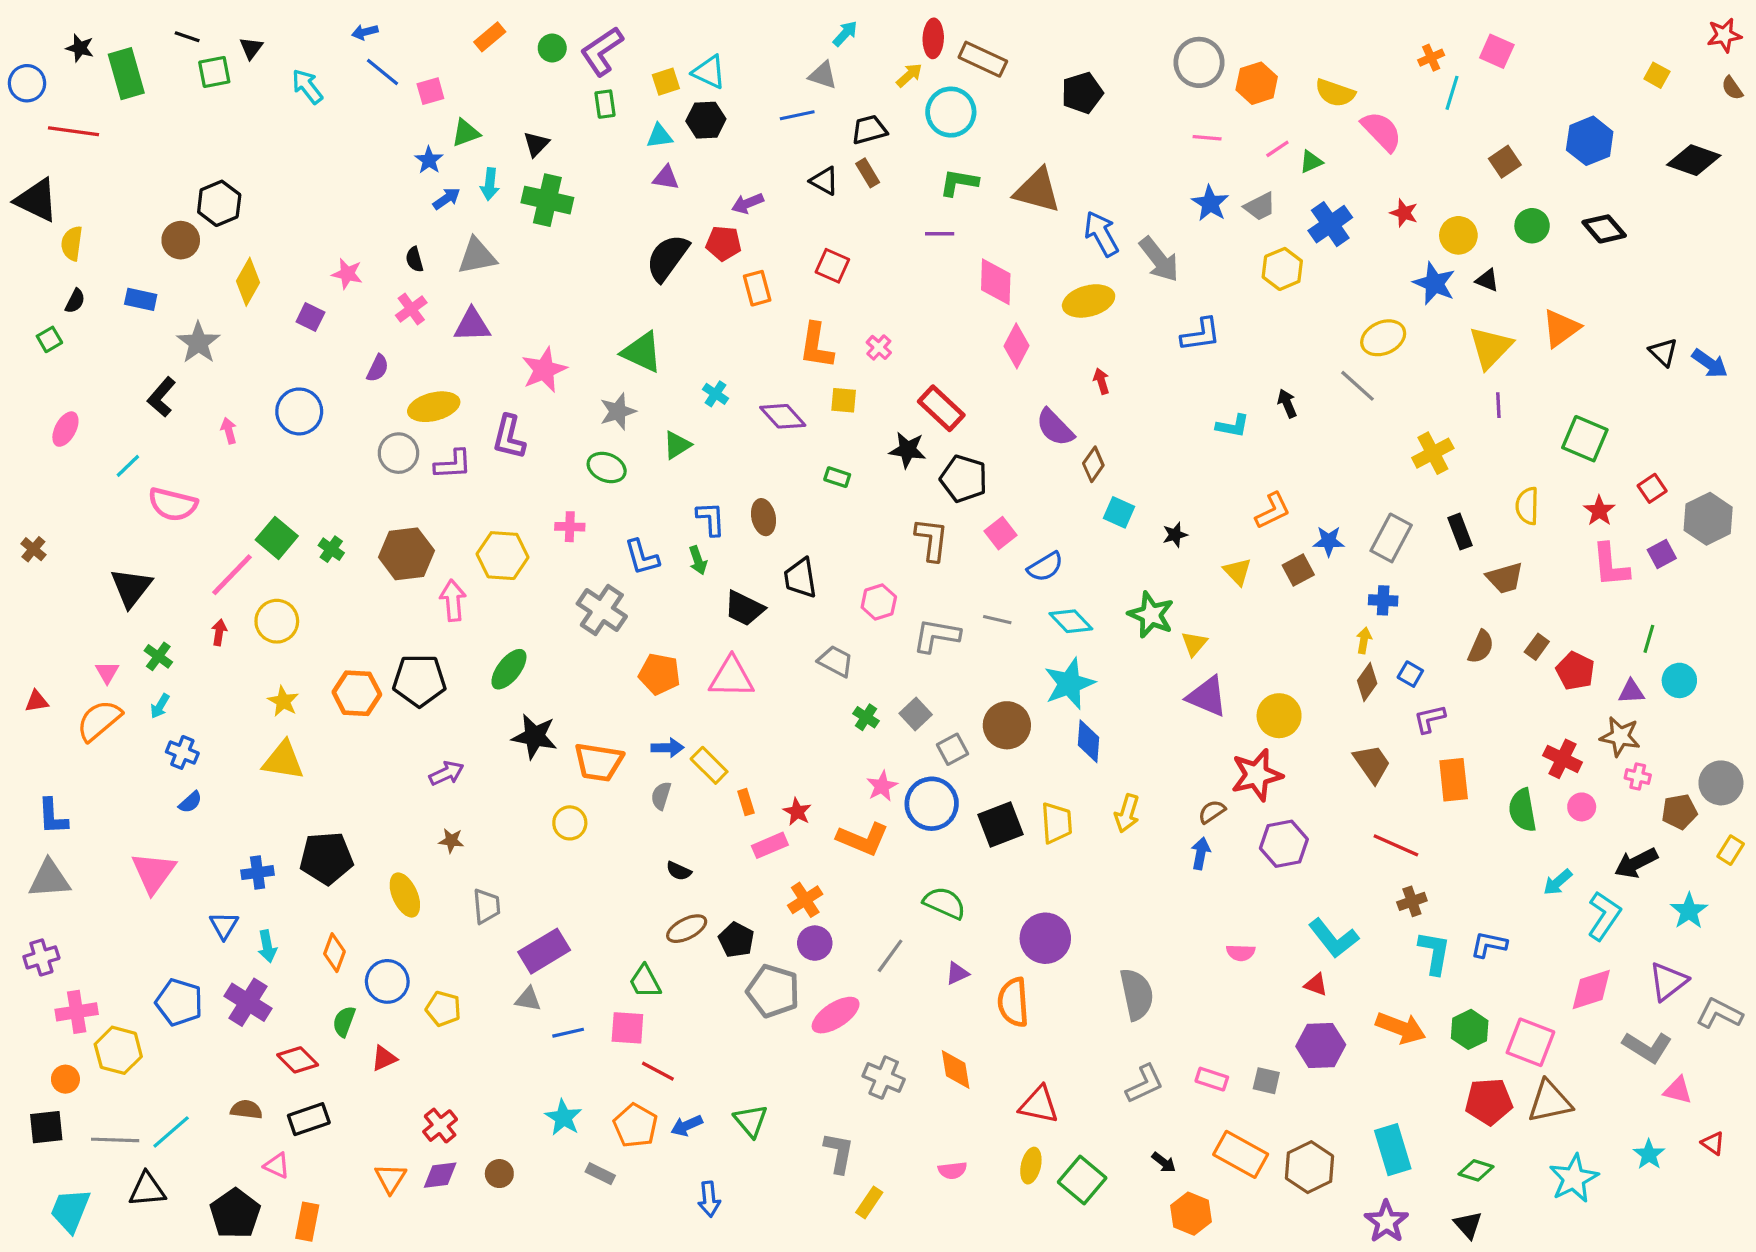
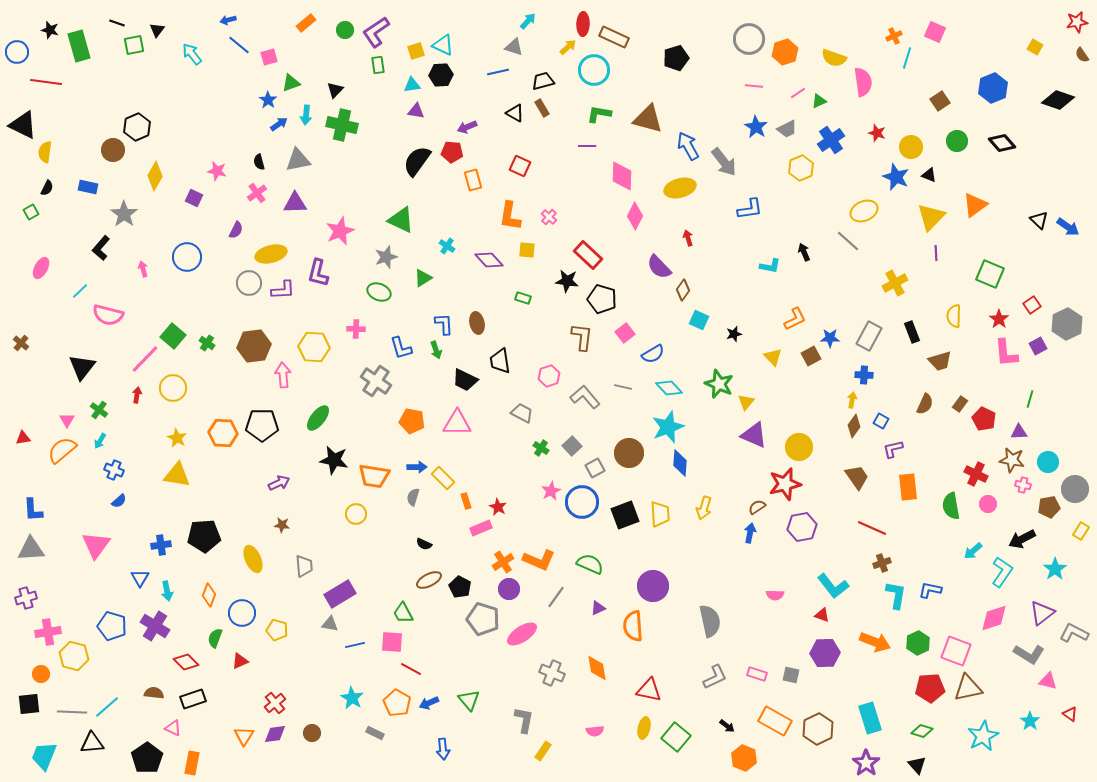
pink semicircle: (1382, 131) -> (863, 82), turned 36
gray L-shape: (936, 636) -> (585, 397), turned 40
cyan circle: (1679, 680) -> (1048, 462), moved
orange L-shape: (863, 839) -> (539, 560), moved

